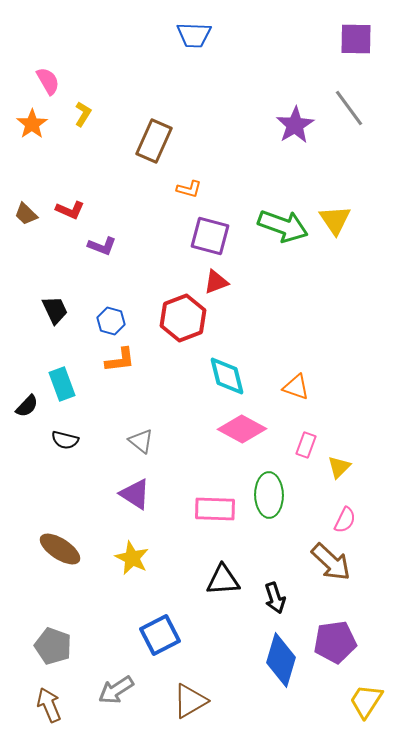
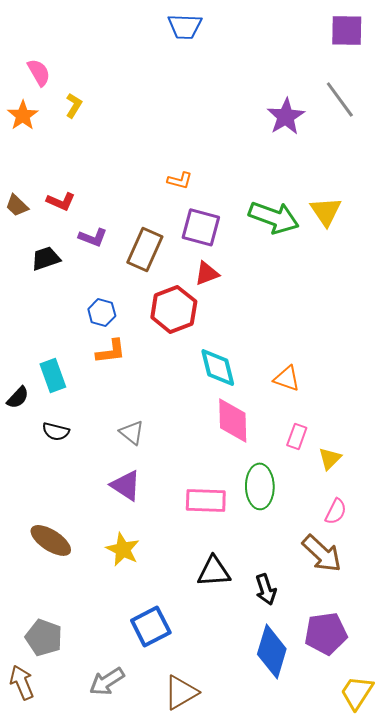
brown rectangle: (154, 141) -> (145, 249), moved
black trapezoid: (55, 310) -> (46, 258), moved, turned -84
pink diamond: (242, 429) -> (233, 420), turned 60
brown arrow: (49, 705) -> (22, 682), moved

